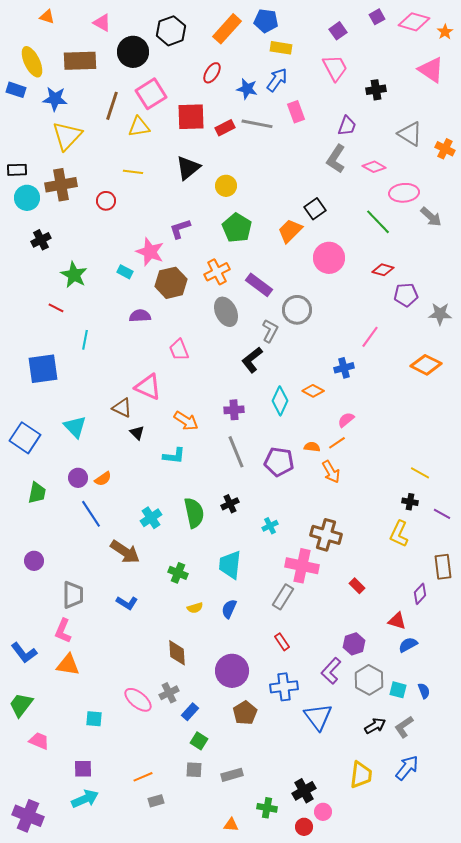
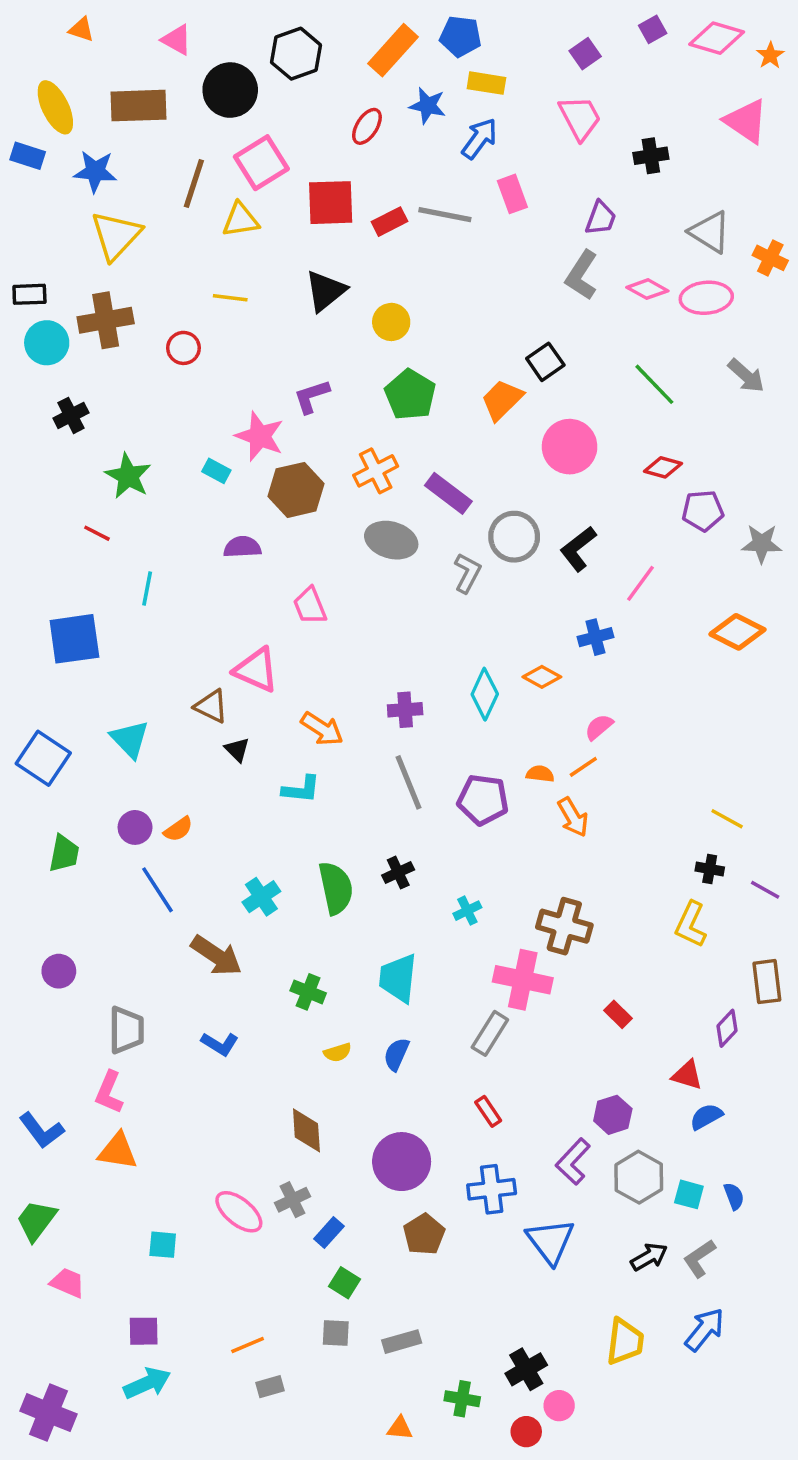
blue star: (247, 89) -> (428, 106), moved
pink ellipse: (404, 193) -> (706, 298), moved
gray ellipse: (226, 312) -> (391, 540), turned -48
black L-shape: (252, 360) -> (578, 549), moved

